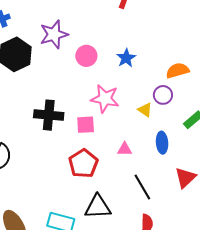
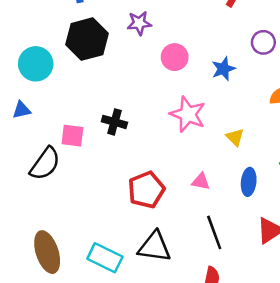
purple star: (54, 34) -> (139, 23), size x0.7
purple circle: (163, 95) -> (263, 42), moved
black cross: (49, 115) -> (114, 122), size x0.7
pink square: (86, 125) -> (72, 136), moved

